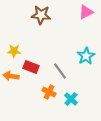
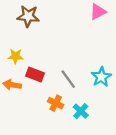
brown star: (41, 15) -> (28, 16), moved
cyan star: (86, 56) -> (101, 77), moved

